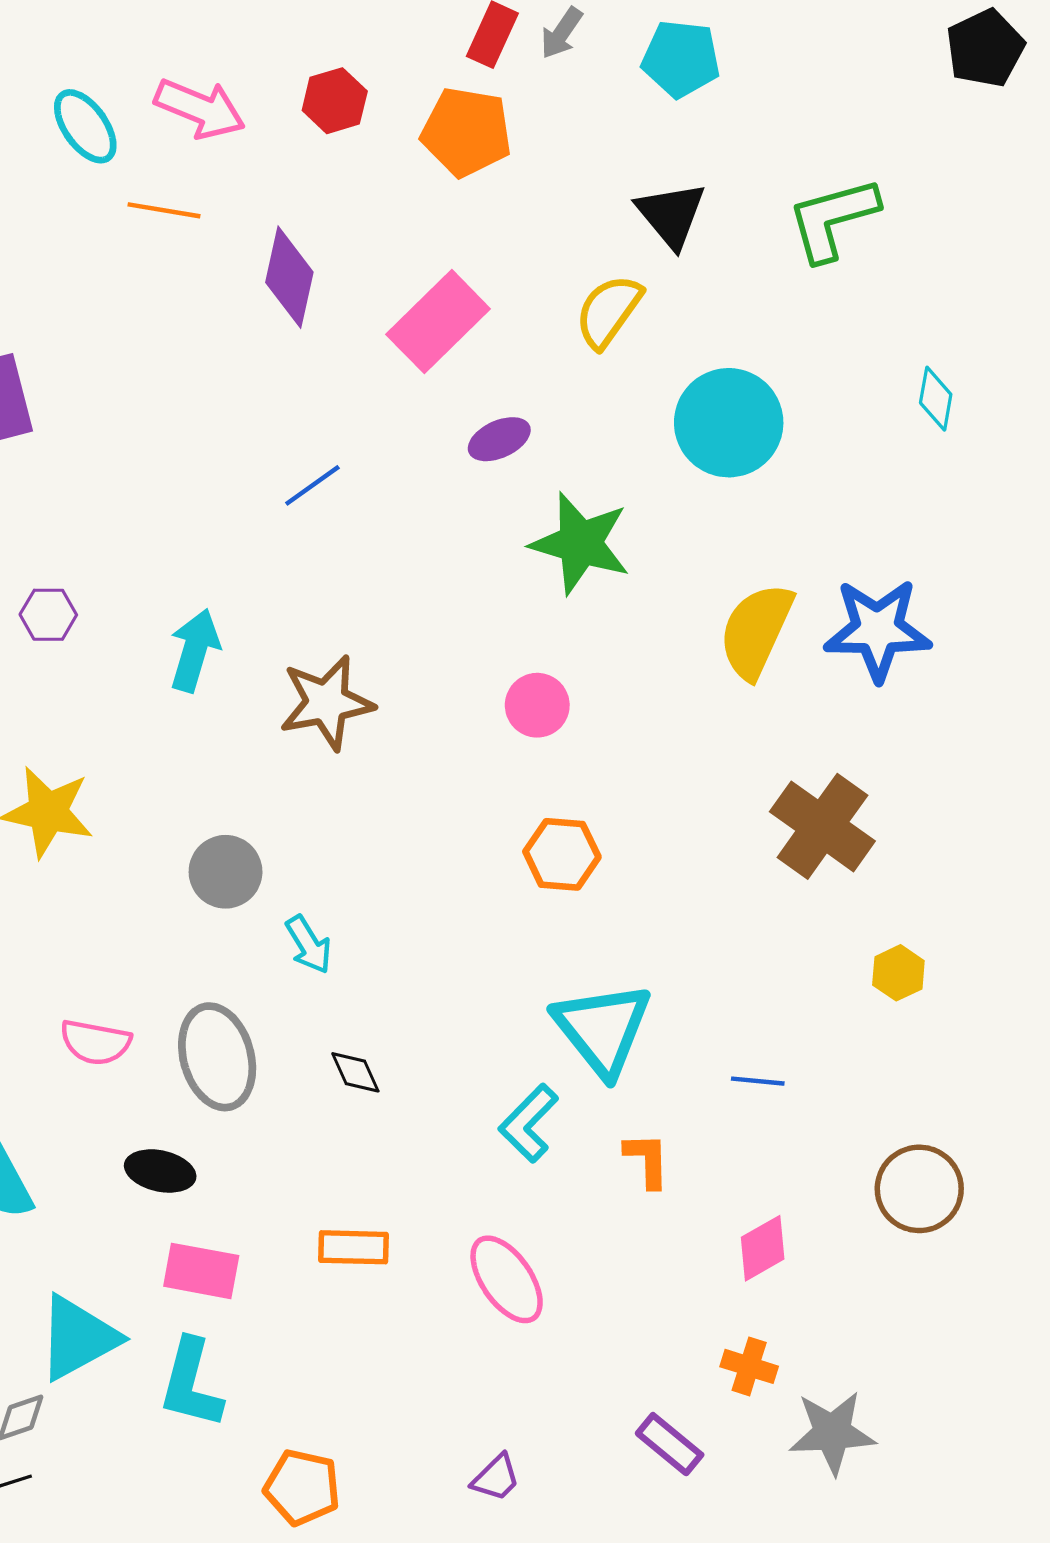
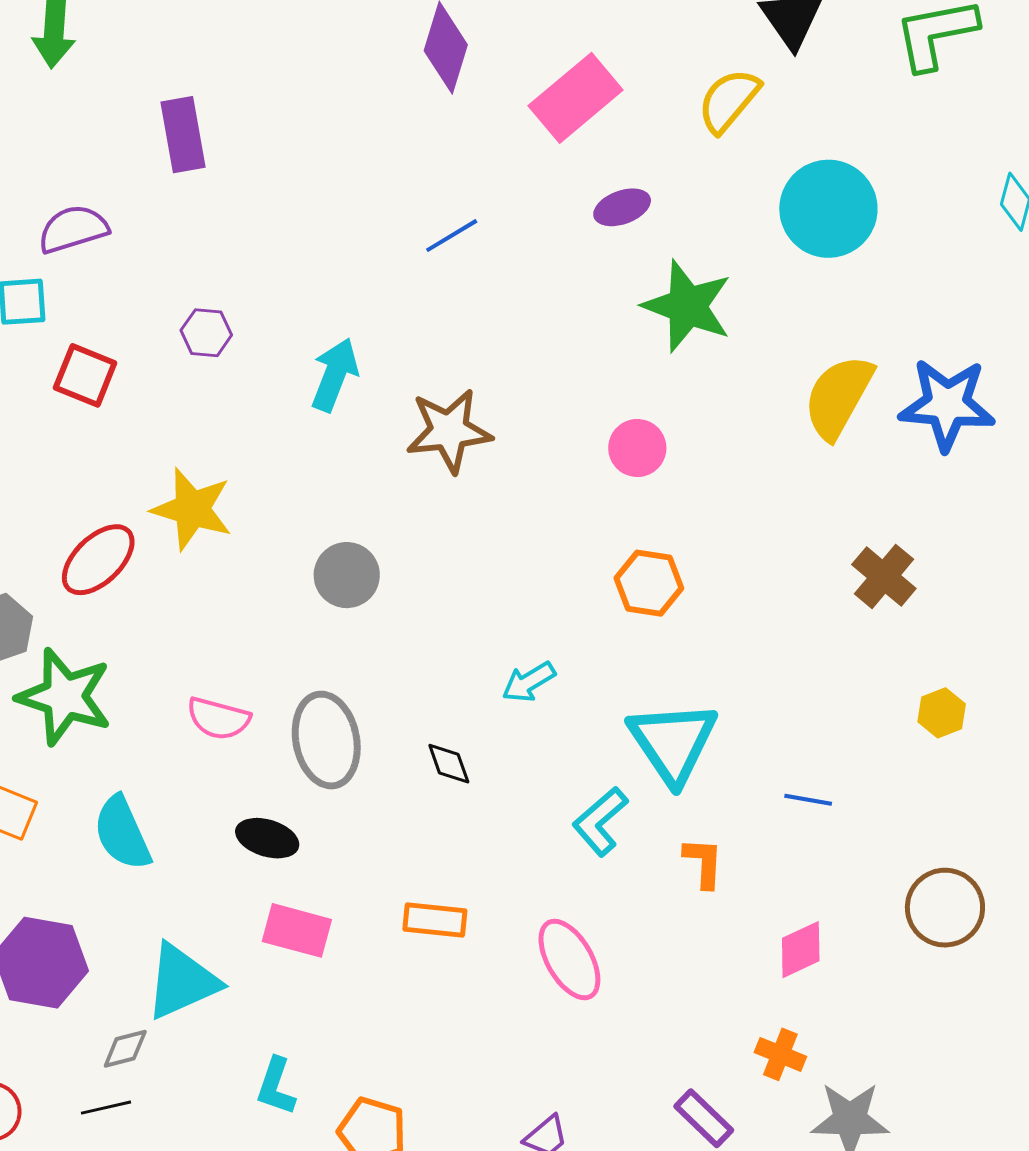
brown cross: (822, 826) -> (884, 577), size x0.7
cyan arrow: (309, 945) -> (529, 682), moved, turned 86
cyan L-shape: (191, 1384) -> (276, 1086), moved, size x0.7

